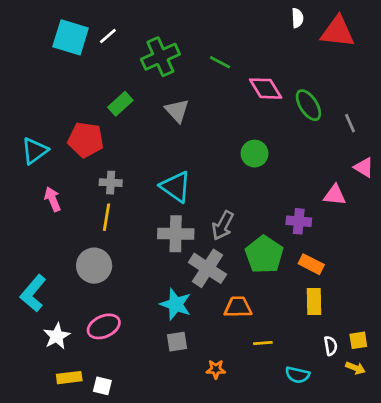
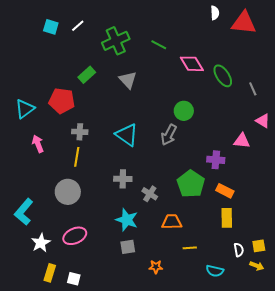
cyan square: (71, 37) -> (51, 27), size x0.6
gray arrow: (223, 225) -> (169, 135), moved
gray cross: (176, 234) -> (123, 179), moved, size x0.7
gray cross: (207, 268) -> (150, 194), size x0.6
yellow rectangle: (69, 378) -> (50, 273), turned -66

